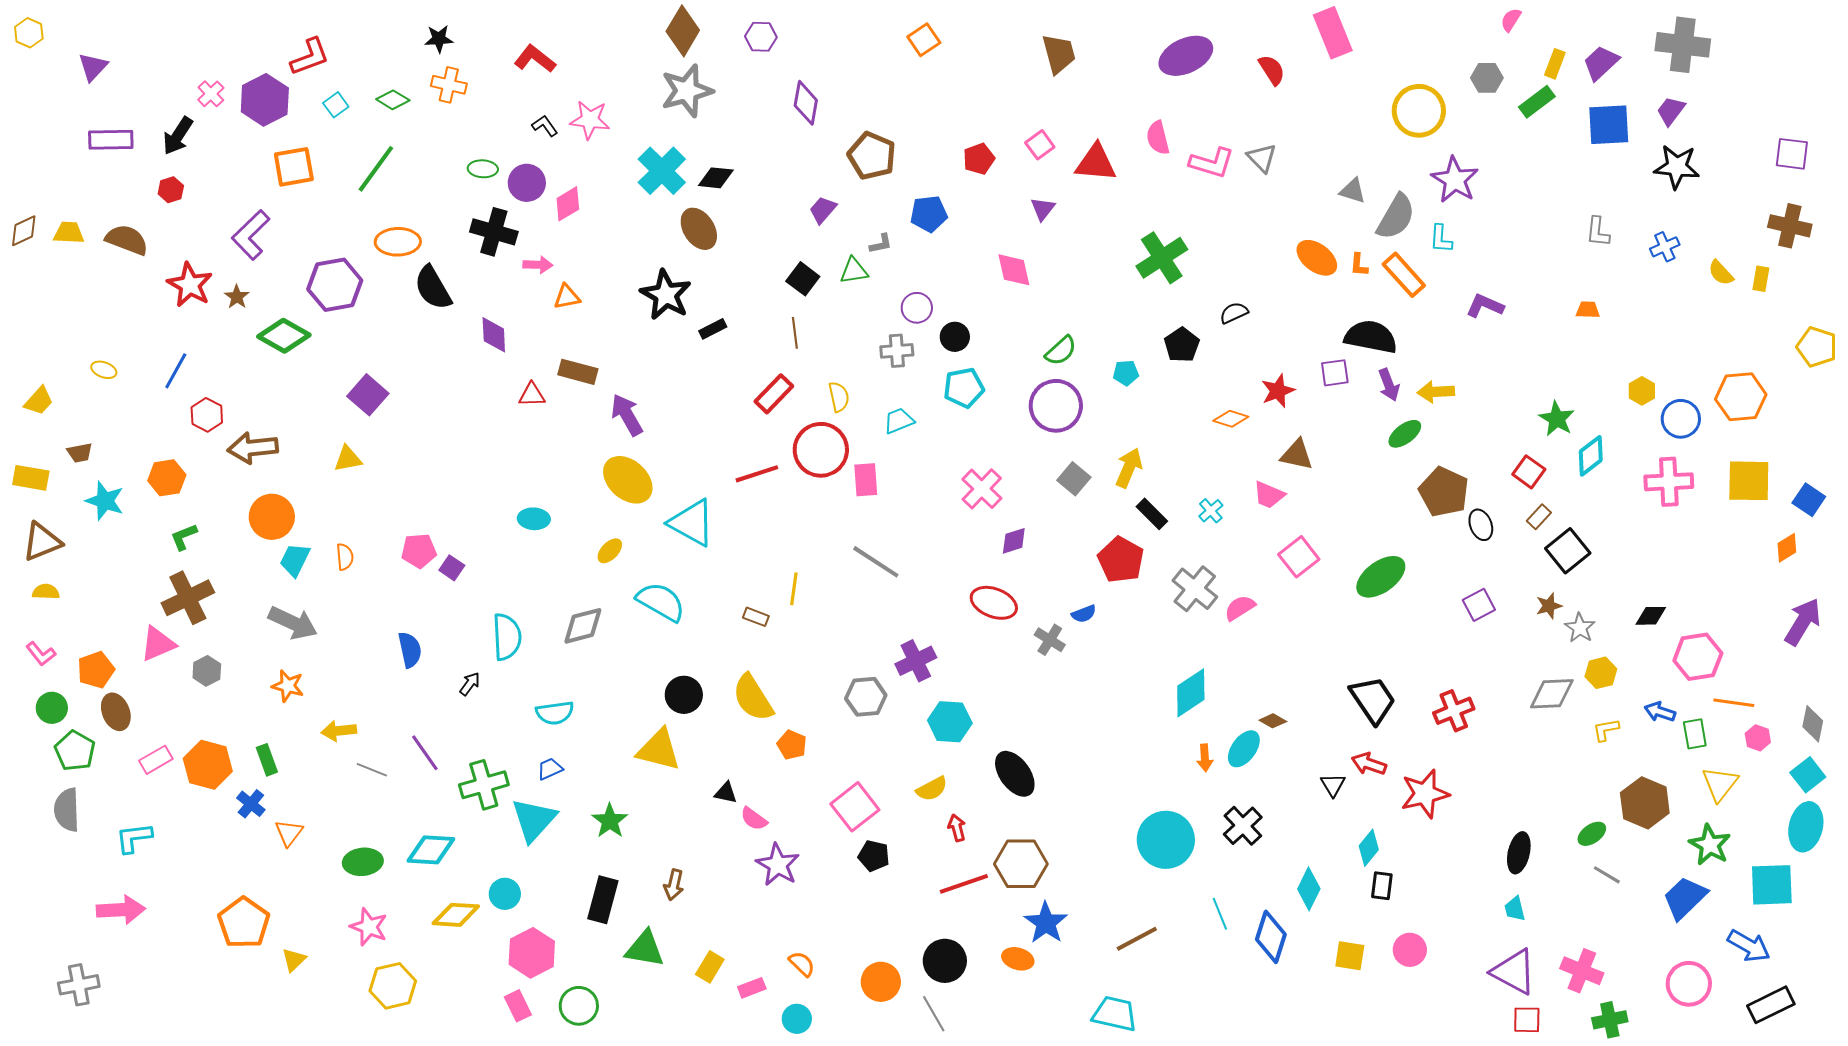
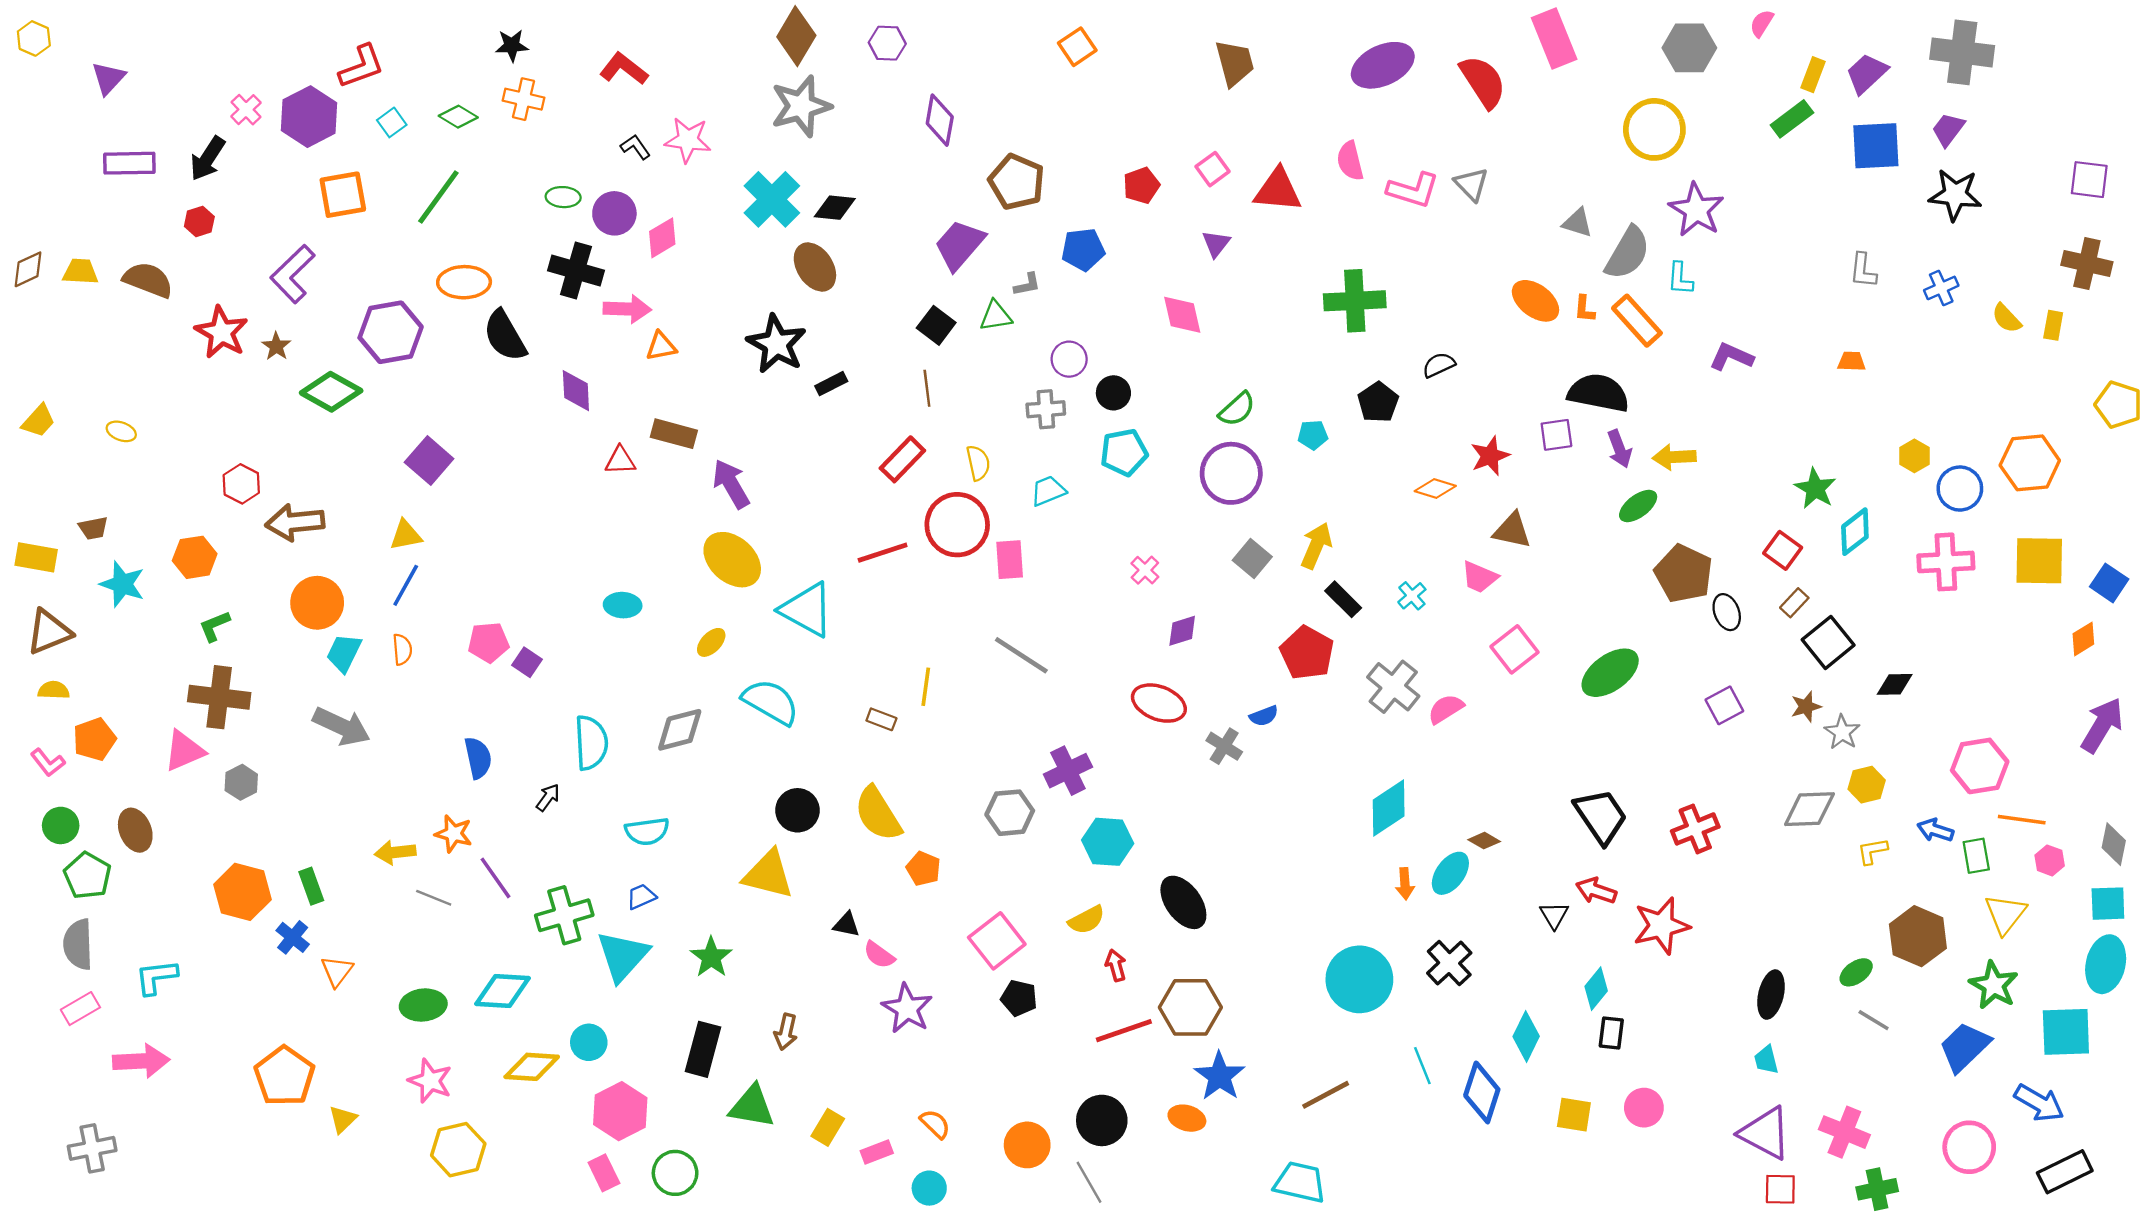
red semicircle: (1272, 70) -> (1483, 82), size x1.5
gray hexagon: (1487, 78) -> (1689, 48), moved, size x1.4
purple trapezoid: (823, 210) -> (960, 245), size x1.6
green cross: (1162, 258) -> (1355, 301), turned 30
pink arrow: (538, 265) -> (627, 309), size x1.4
blue line: (176, 371) -> (406, 585), moved
yellow trapezoid: (39, 401) -> (38, 421), moved
pink cross: (982, 489) -> (1145, 570), size x0.6
brown cross: (188, 598) -> (219, 697), turned 33
black diamond: (1651, 616) -> (1895, 684), moved
orange pentagon: (96, 670) -> (94, 739), moved
orange star: (288, 686) -> (454, 834), moved
pink rectangle: (156, 760) -> (80, 1009), moved
cyan square: (1808, 775) -> (2108, 904), turned 36

